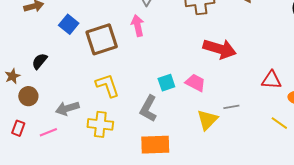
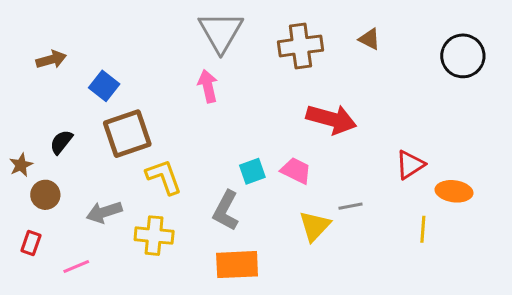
brown square: (102, 39) -> (127, 134), moved
red triangle: (271, 80) -> (410, 165), turned -35
yellow line: (279, 123) -> (423, 229), turned 60
pink line: (48, 132) -> (76, 267), moved

